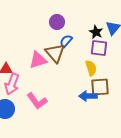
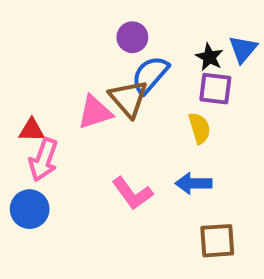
blue semicircle: (66, 41) -> (150, 75), size x1.5
brown square: (100, 87) -> (217, 241), moved
pink L-shape: (37, 101) -> (132, 193), moved

